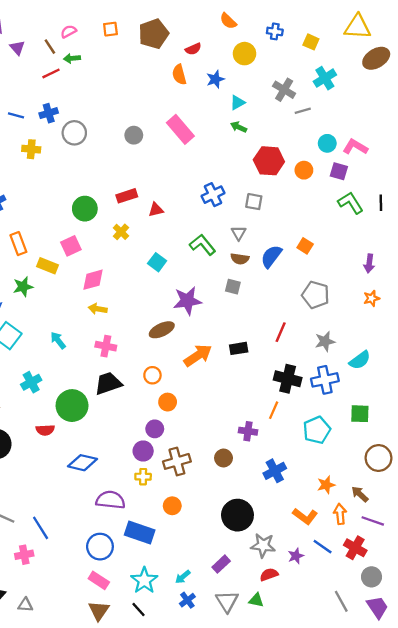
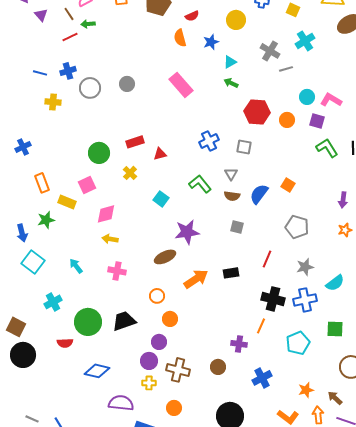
gray circle: (134, 135) -> (127, 84), moved
gray square: (233, 287) -> (237, 227), moved
black trapezoid: (108, 383) -> (124, 321), moved
brown cross: (177, 461) -> (178, 370), turned 30

